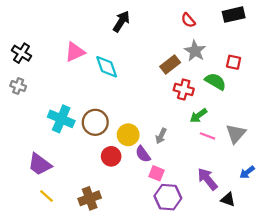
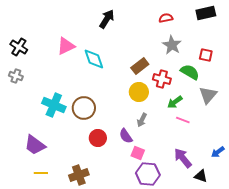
red semicircle: (188, 20) -> (166, 18), turned 120
brown rectangle: (170, 64) -> (140, 66), moved
gray triangle: (236, 134) -> (208, 95), moved
yellow circle: (128, 135) -> (139, 92), moved
yellow line: (46, 196) -> (41, 173), turned -40

